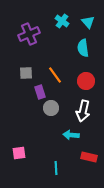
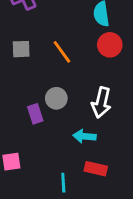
red circle: (86, 81) -> (110, 45), moved
purple rectangle: (40, 92) -> (35, 114), moved
red rectangle: (89, 157) -> (96, 169), moved

